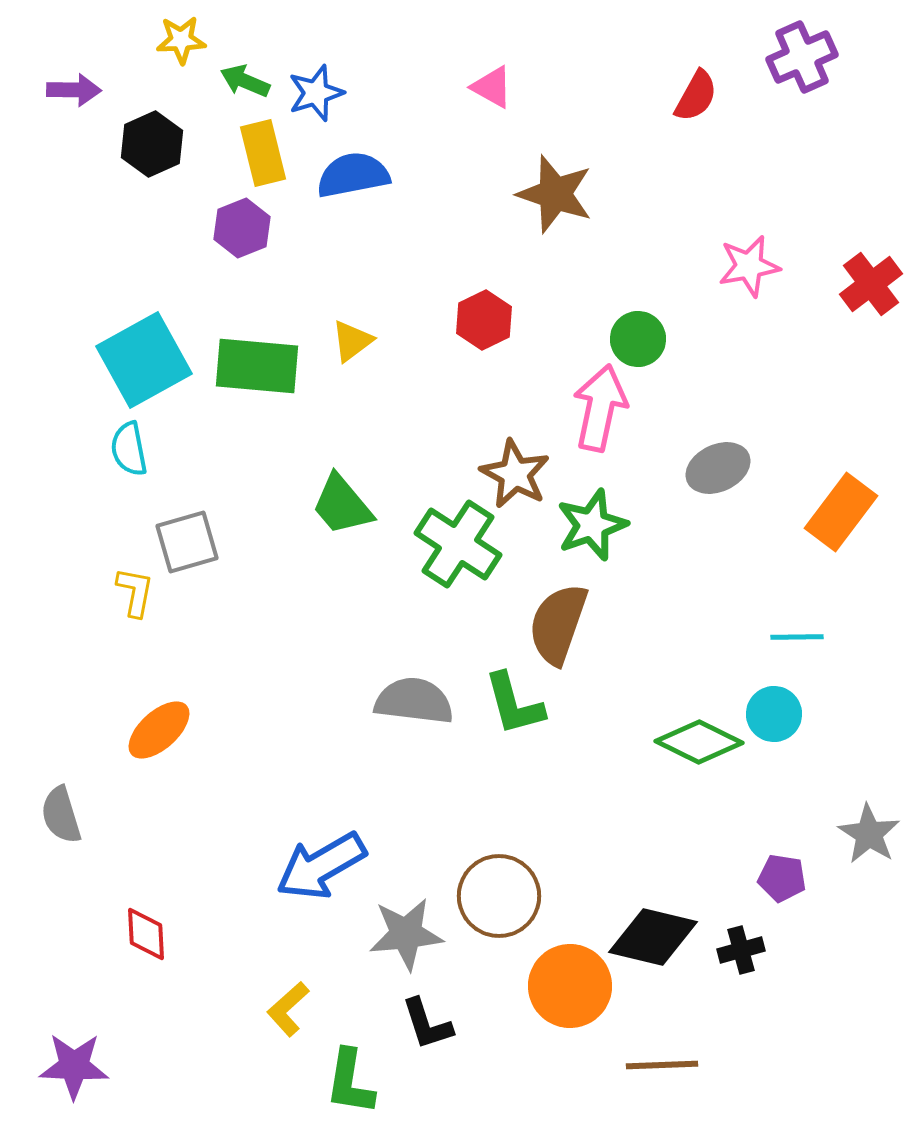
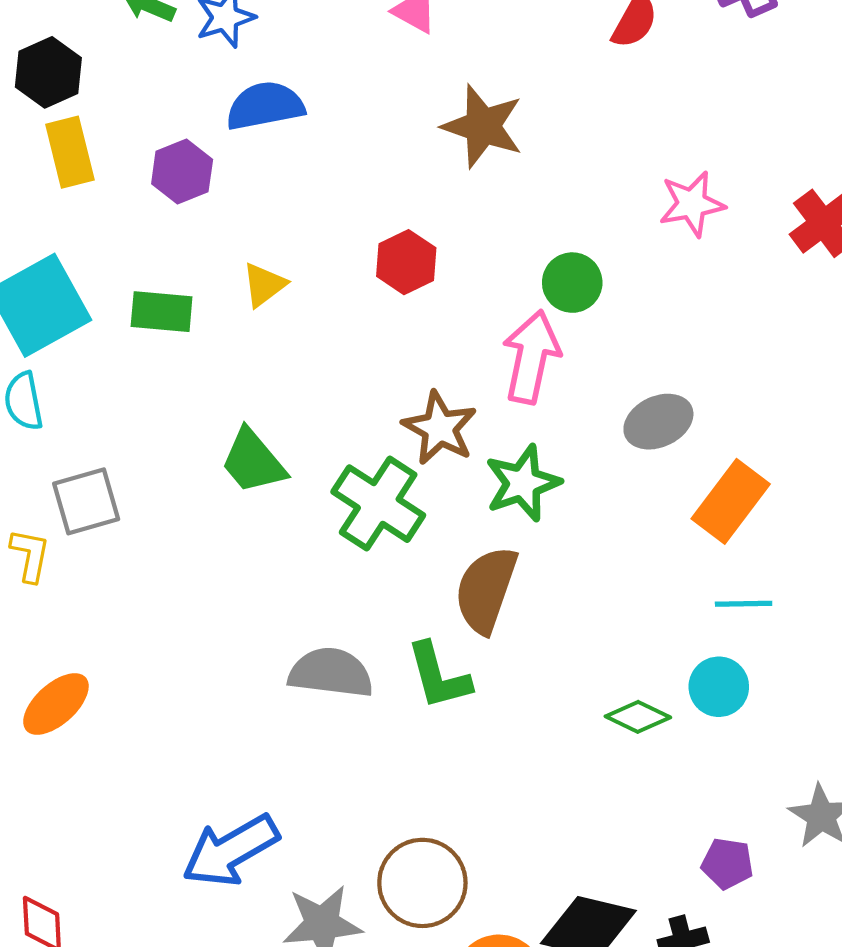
yellow rectangle: (263, 153) -> (70, 152), moved
purple hexagon: (242, 228) -> (182, 172), moved
green rectangle: (257, 366) -> (162, 312), size x0.7
orange rectangle: (841, 512) -> (731, 501), moved
green diamond: (699, 742) -> (638, 717), size x0.7

